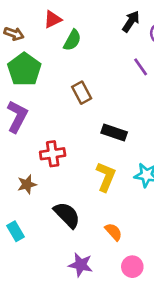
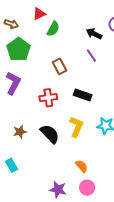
black arrow: (131, 21) -> (94, 34), moved, turned -98
purple line: (141, 67) -> (91, 56), moved
red cross: (53, 154) -> (48, 98), moved
black semicircle: (67, 215) -> (50, 134), moved
pink circle: (132, 267) -> (87, 188), moved

